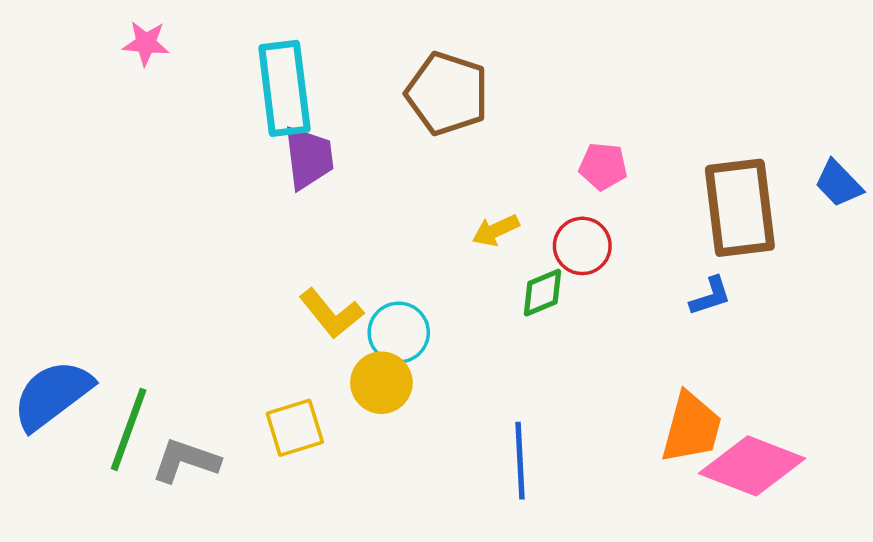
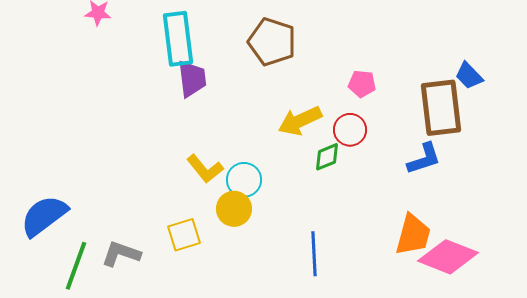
blue trapezoid: (839, 184) -> (469, 76), moved
yellow arrow: (496, 230) -> (300, 121), size x1.6
blue L-shape: (710, 296) -> (424, 159), size x1.4
green line: (129, 429) -> (76, 266), moved

